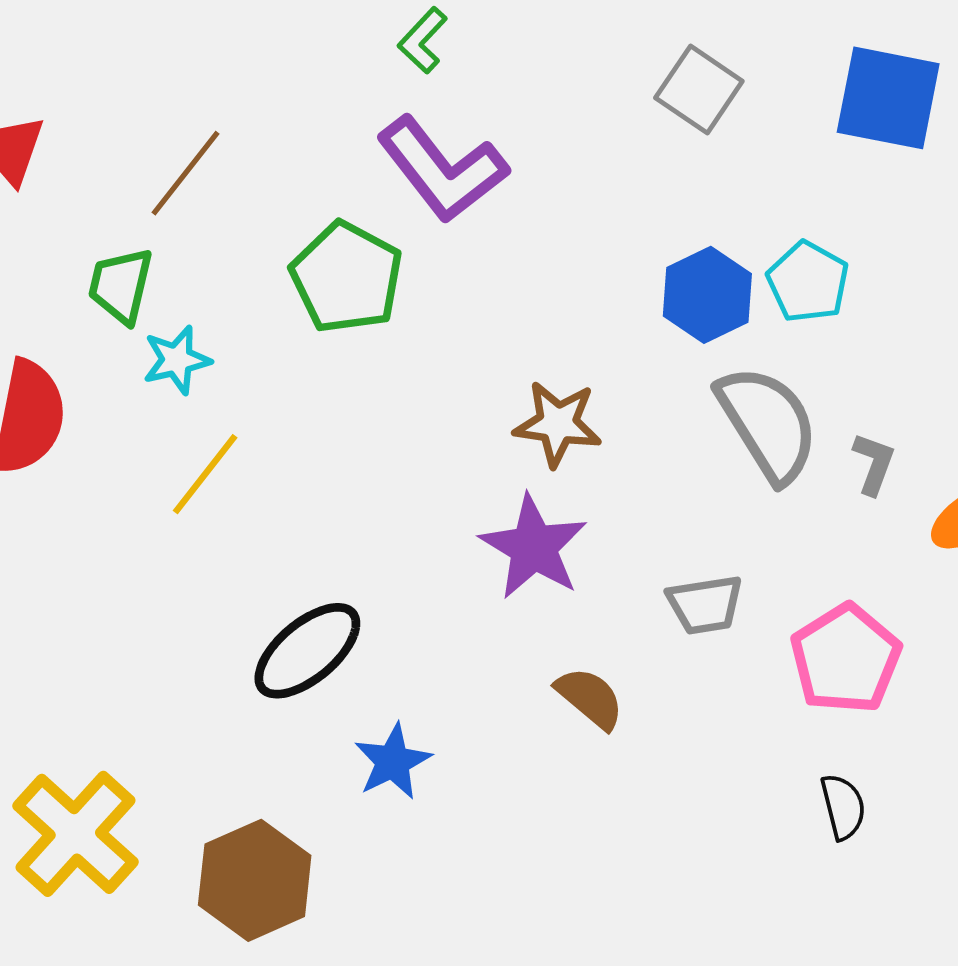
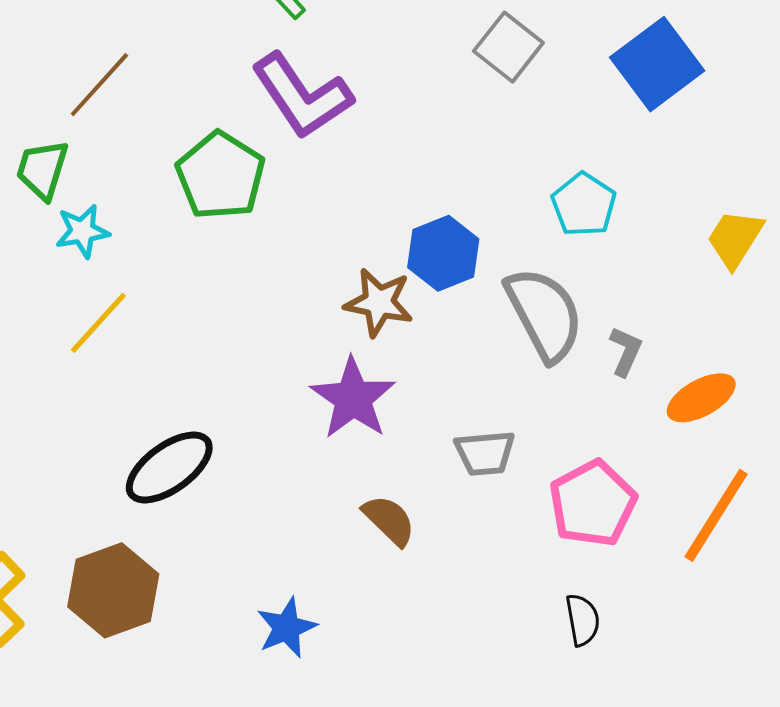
blue square: (888, 98) -> (657, 64), turned 38
blue hexagon: (707, 295) -> (443, 253), moved
blue star: (393, 762) -> (287, 628), moved
brown hexagon: (255, 880) -> (113, 590), moved

